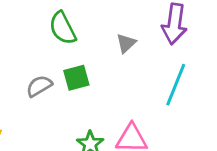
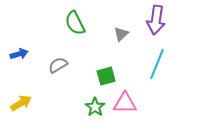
green square: (76, 78) -> (106, 76), moved

